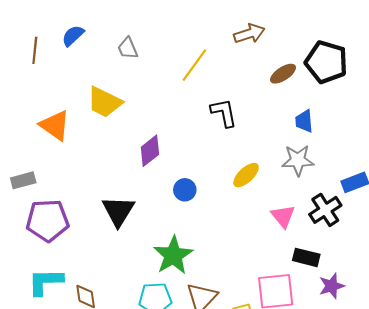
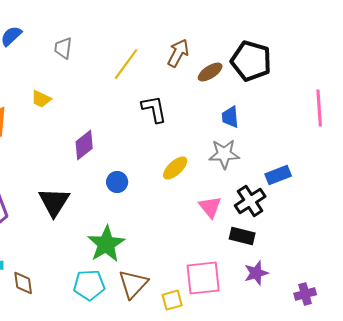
brown arrow: (249, 34) -> (178, 53), moved, turned -44
gray trapezoid: (128, 48) -> (63, 48), turned 30
yellow trapezoid: (105, 102) -> (41, 99), size x0.6
black rectangle: (306, 257) -> (242, 236), moved

